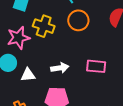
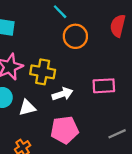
yellow cross: (44, 26) -> (43, 72), moved

